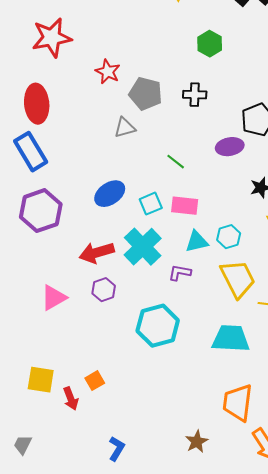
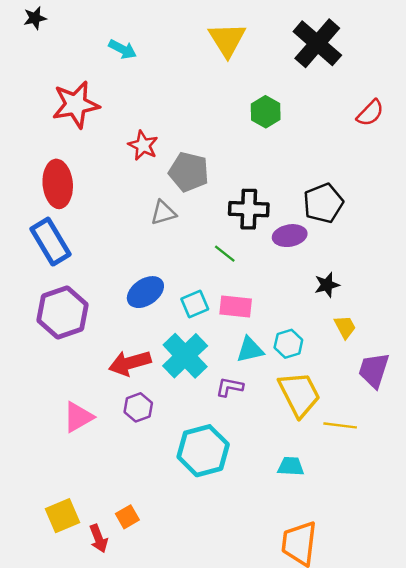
black cross: (195, 95) -> (249, 209), moved, size x1.4
cyan trapezoid: (231, 339) -> (291, 466), size x0.6
yellow square: (41, 380) -> (62, 516), turned -32

